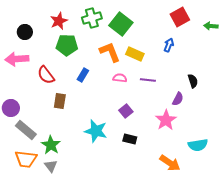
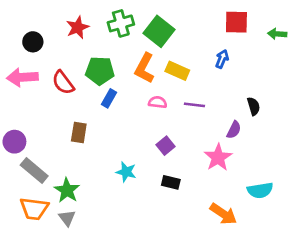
red square: (180, 17) -> (236, 22), turned 30
green pentagon: (67, 45) -> (100, 71), moved
orange L-shape: (110, 52) -> (145, 68), turned -130
red semicircle: (46, 75) -> (63, 83), moved
cyan star: (96, 131) -> (126, 172), size x0.7

